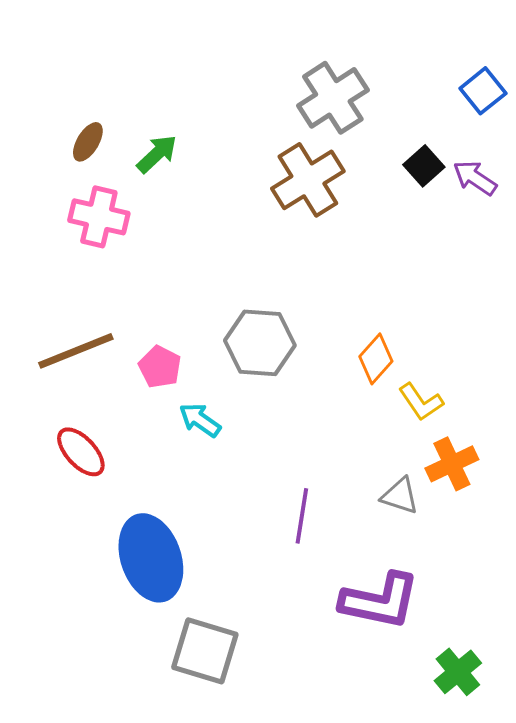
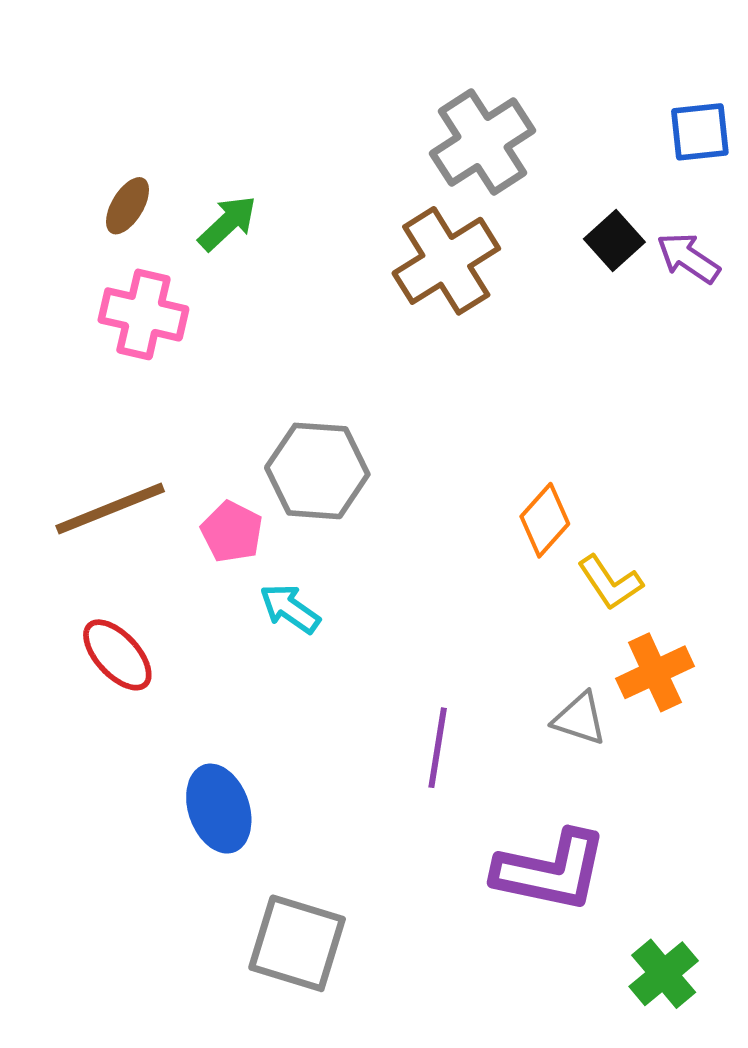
blue square: (483, 91) -> (700, 132), turned 33
gray hexagon: (260, 343) -> (317, 471), moved
blue ellipse: (151, 558) -> (219, 809), size x0.7

